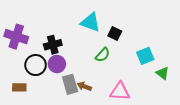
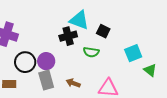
black cross: (53, 45) -> (68, 36), moved
green semicircle: (103, 55) -> (91, 52), turned 56
gray rectangle: (70, 84) -> (46, 80), moved

